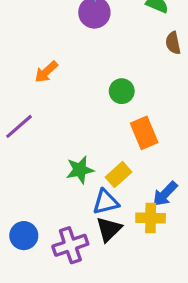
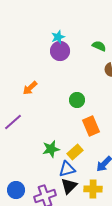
yellow cross: (151, 218) -> (93, 189), moved

